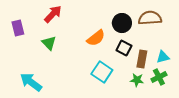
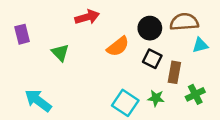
red arrow: (53, 14) -> (87, 17), moved, turned 30
cyan triangle: (163, 57) -> (200, 45), moved
cyan square: (102, 72) -> (125, 103), moved
green star: (137, 80) -> (156, 98), moved

